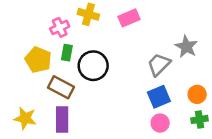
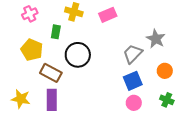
pink cross: (60, 27) -> (30, 14), moved
green rectangle: (67, 53) -> (56, 32), moved
orange circle: (197, 94) -> (165, 71), moved
green cross: (199, 119) -> (167, 100), turned 32

